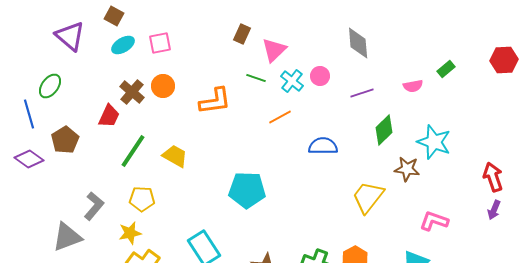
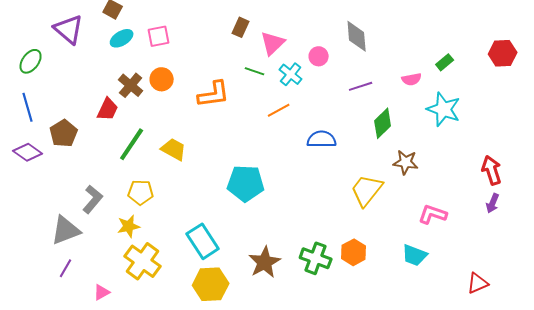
pink circle: (320, 76) -> (319, 56), moved
green ellipse: (50, 86) -> (31, 61), moved
cyan star: (434, 142) -> (444, 109), moved

